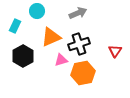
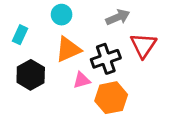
cyan circle: (37, 11) -> (62, 15), moved
gray arrow: (78, 13) -> (118, 17), moved
red triangle: (115, 51) -> (143, 45), moved, size x1.5

